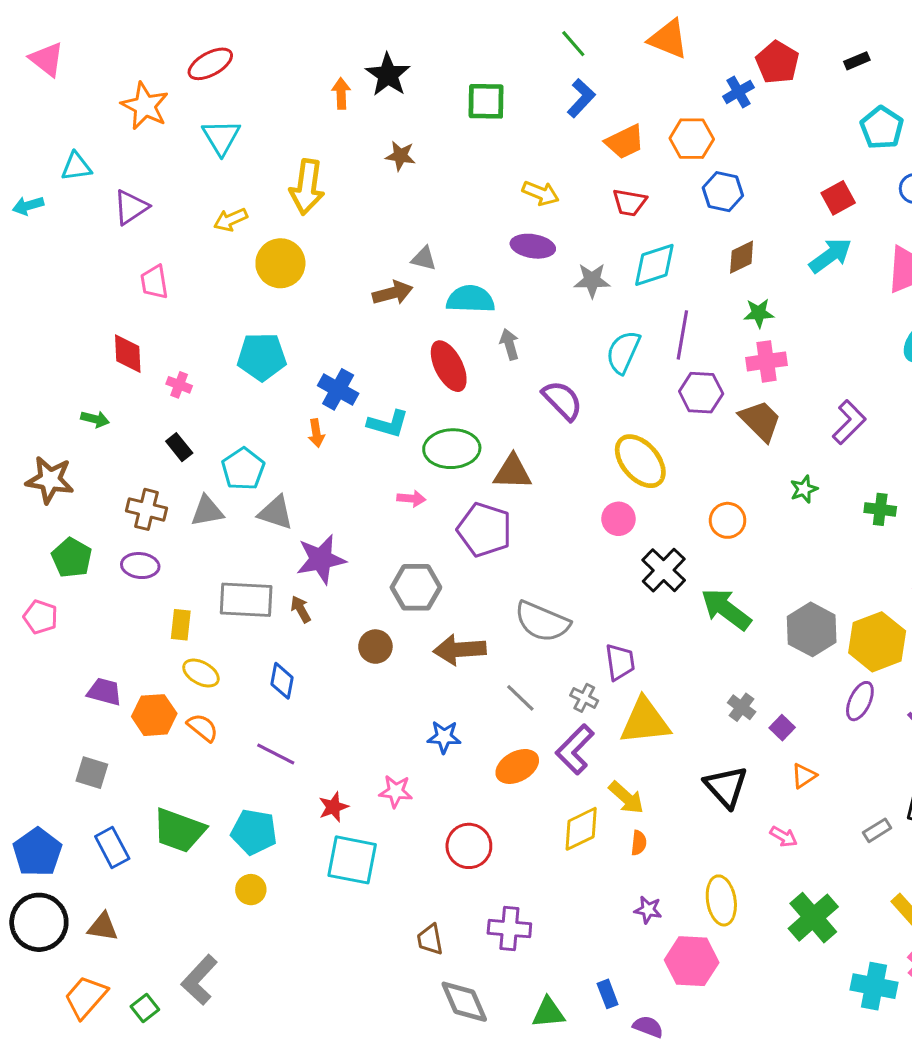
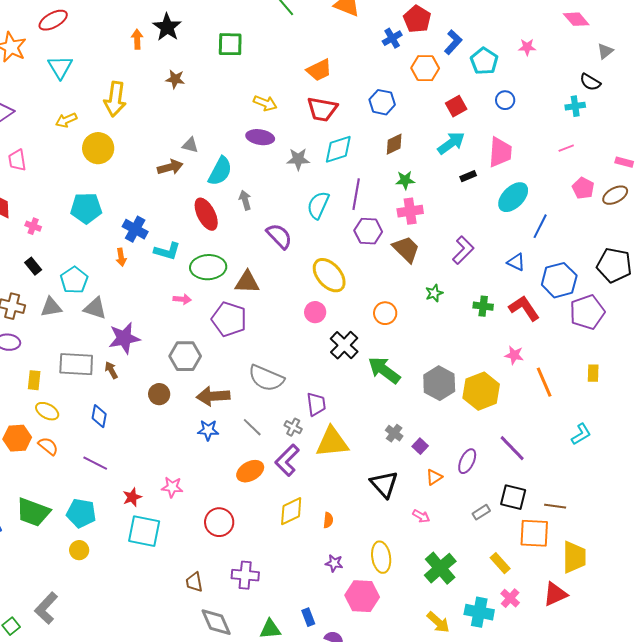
black rectangle: (857, 61) -> (468, 176), moved
blue L-shape: (581, 98) -> (453, 42), moved
orange hexagon: (692, 139) -> (425, 68), moved
red trapezoid: (629, 203) -> (322, 109), size x1.4
cyan semicircle: (470, 299) -> (220, 171), turned 116
purple ellipse: (860, 701) -> (467, 461), moved
blue star: (444, 737) -> (208, 430), moved
yellow arrow: (626, 798) -> (438, 622), moved

